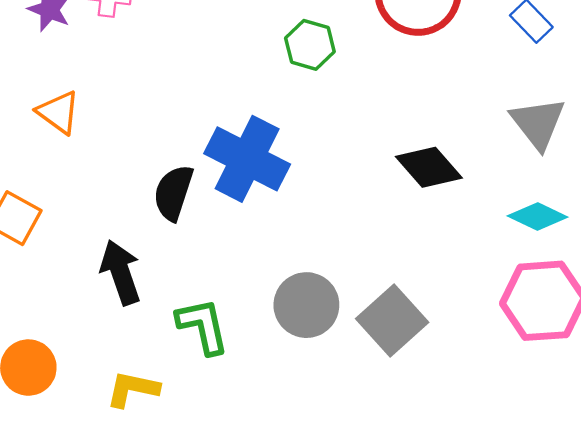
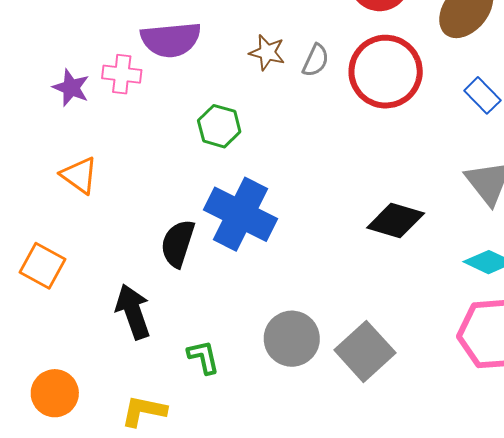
green hexagon: (310, 45) -> (219, 126), moved
black diamond: (429, 167) -> (396, 221), turned -32
green L-shape: (203, 326) -> (203, 357), size x0.7

